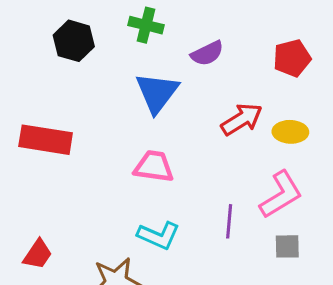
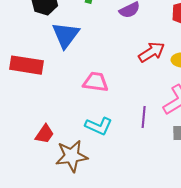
blue triangle: (157, 93) -> (66, 35), moved
red trapezoid: (38, 254) -> (45, 134), moved

